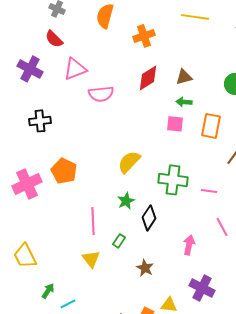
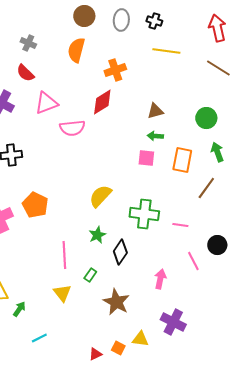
red diamond: (148, 78) -> (102, 102), moved
brown star: (145, 268) -> (116, 302), size x1.5
green arrow: (48, 291) -> (19, 309), moved

